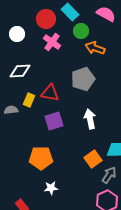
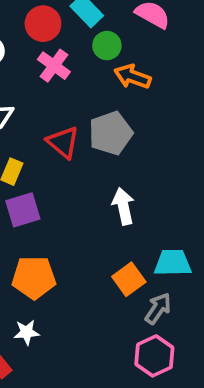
red triangle: (50, 93) -> (63, 142), moved, turned 30
purple square: (54, 121) -> (23, 210), moved
white star: (51, 188) -> (27, 332), moved

